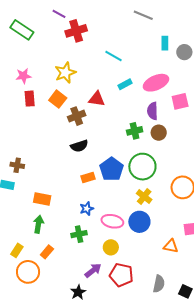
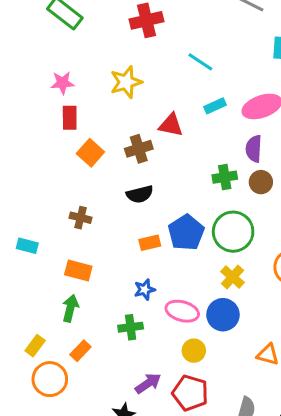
orange square: (58, 99) -> (90, 153), moved
brown cross: (17, 165) -> (81, 218), moved
yellow circle: (111, 247) -> (194, 351), moved

